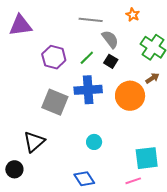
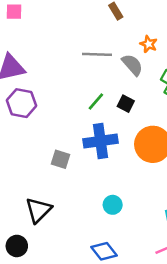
gray semicircle: (110, 39) -> (132, 65), moved
purple hexagon: (54, 57) -> (21, 103), moved
gray square: (55, 102) -> (61, 159), size x0.6

